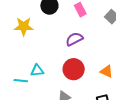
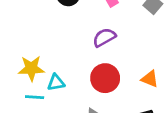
yellow star: (24, 26) -> (31, 68), moved

